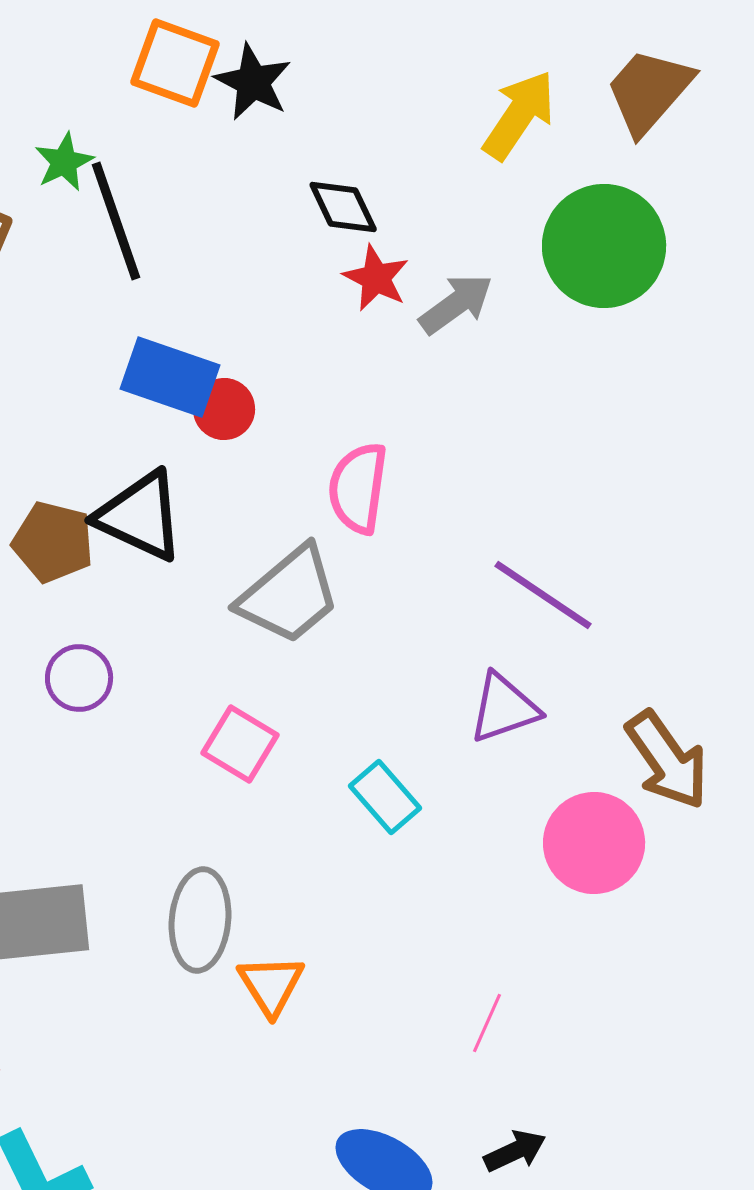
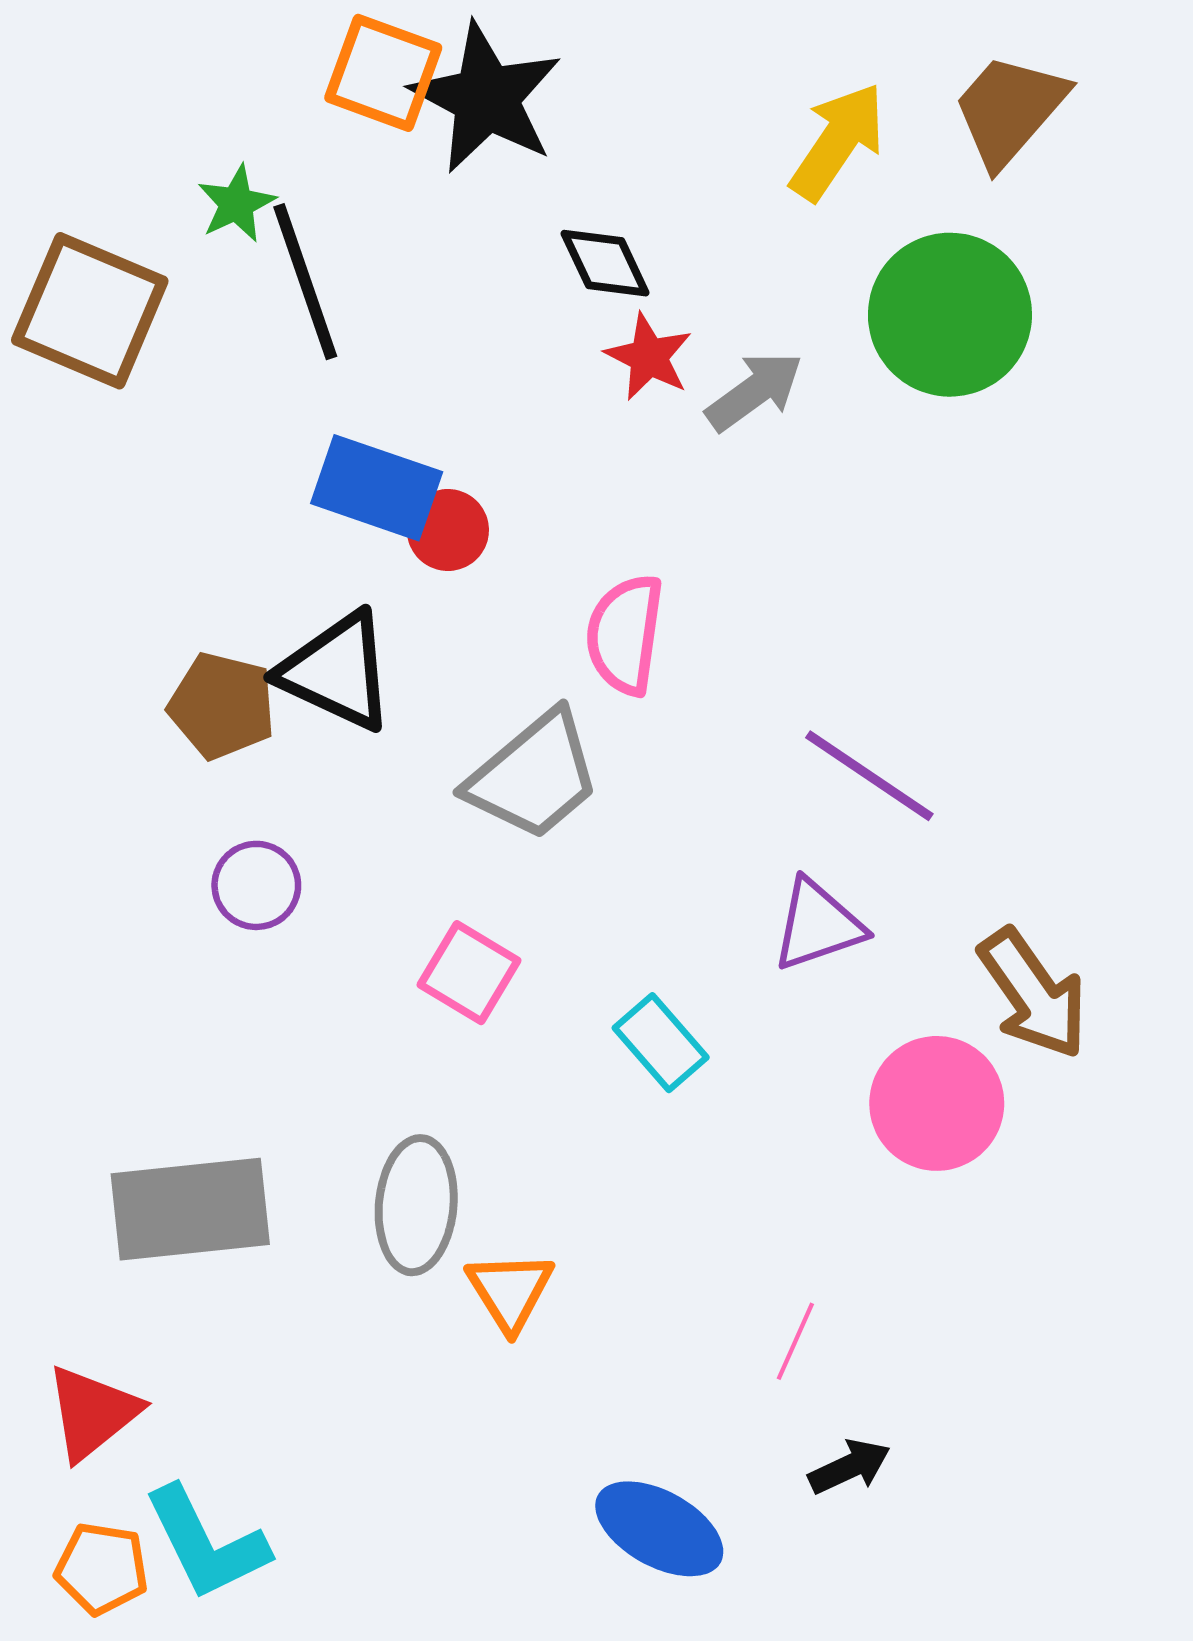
black star: (253, 82) -> (486, 98), size x1.5
black arrow: (515, 1151) -> (850, 1467), moved

